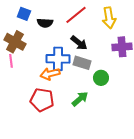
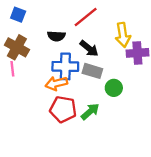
blue square: (24, 14) -> (18, 15), moved
yellow arrow: (109, 18) -> (123, 35), moved
black semicircle: (45, 23) -> (56, 36), moved
red pentagon: (42, 100) -> (63, 109), moved

